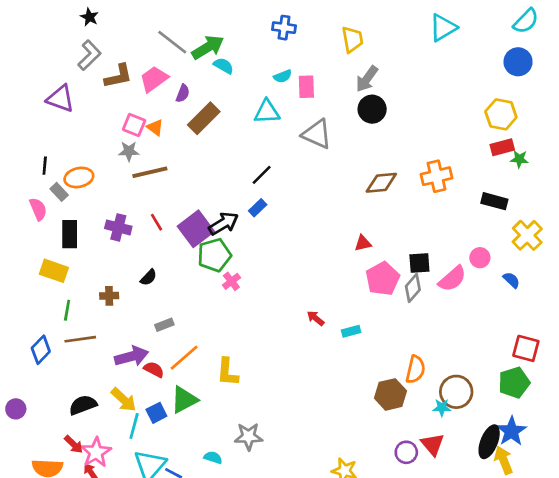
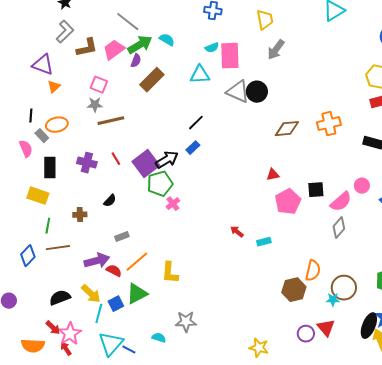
green arrow: (208, 47) -> (140, 45), moved
pink rectangle: (306, 87) -> (230, 56), size x1.5
black circle: (372, 109) -> (257, 92), moved
orange triangle: (155, 128) -> (54, 87), moved, turned 40
gray diamond: (413, 288) -> (339, 228), moved

